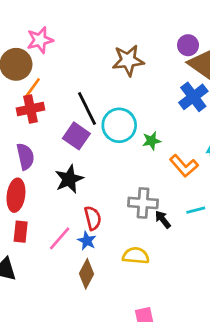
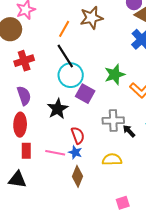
orange line: (32, 89) -> (64, 29), moved
cyan circle: (119, 125) -> (71, 75), moved
purple square: (76, 136) -> (85, 94), moved
green star: (152, 141) -> (115, 75), size x1.5
pink line: (60, 238) -> (55, 153), turned 66

